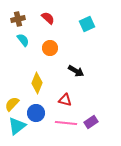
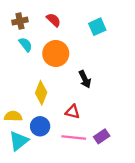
orange circle: (50, 48) -> (56, 54), size x1.5
black arrow: (76, 71) -> (85, 79), turned 35
yellow semicircle: (12, 104) -> (13, 116), turned 49

